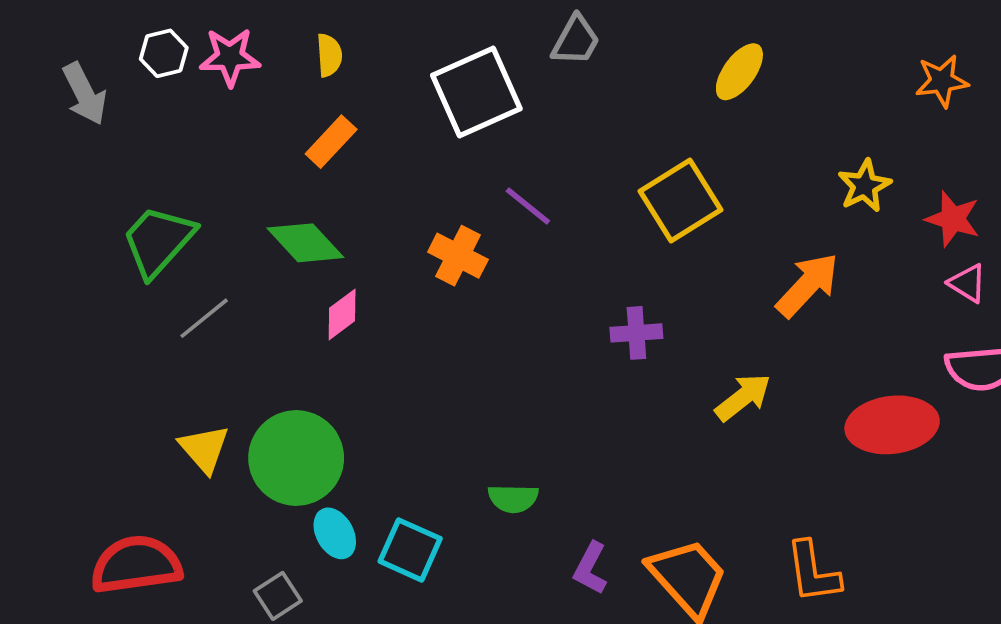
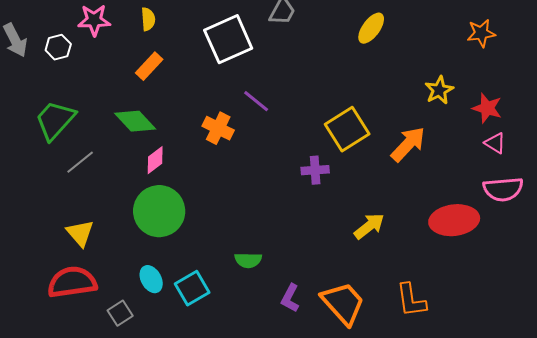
white hexagon: (164, 53) -> (58, 47), moved
yellow square: (681, 200) -> (347, 129), moved
yellow arrow: (743, 397) -> (369, 226), moved
green circle: (296, 458) -> (159, 211), moved
cyan square: (410, 550) -> (192, 288), turned 36
red semicircle: (136, 565) -> (72, 282), moved

